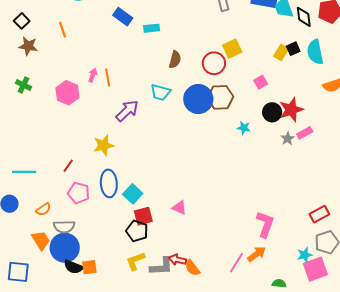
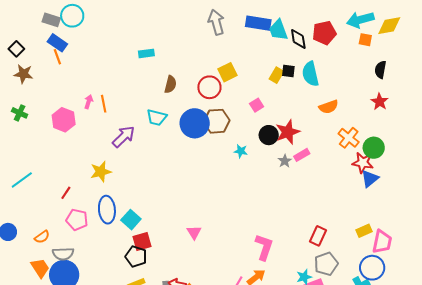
blue rectangle: (123, 17) -> (57, 43), moved
black square: (293, 49) -> (288, 71), turned 32
cyan line: (24, 172) -> (22, 180), moved, turned -35
pink triangle: (179, 208) -> (194, 232), moved, turned 35
red rectangle: (319, 214) -> (318, 236), turned -36

